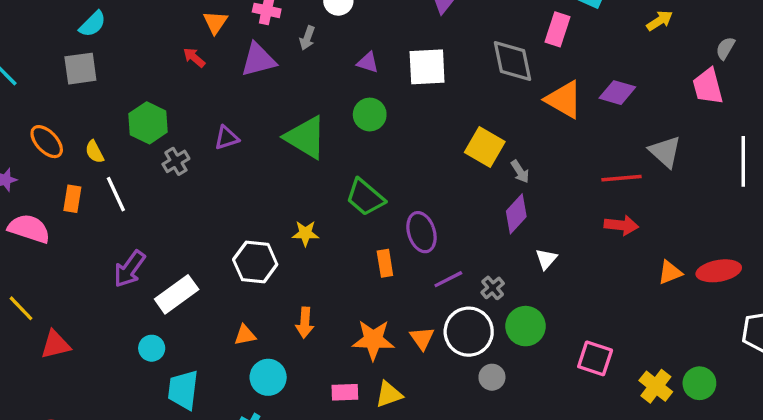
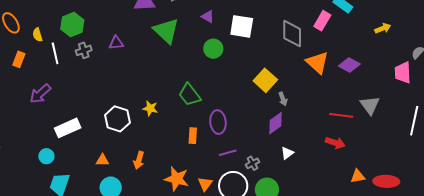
green circle: (370, 115) -> (213, 49), moved
green triangle: (306, 137) -> (166, 31), moved
white line: (116, 194) -> (55, 53), moved
purple arrow: (129, 269) -> (40, 94), moved

